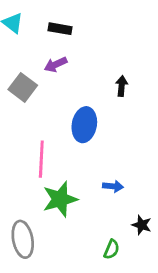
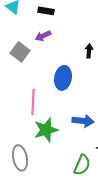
blue arrow: (113, 186) -> (83, 121), size x1.5
green semicircle: (112, 249) -> (82, 165), size x1.5

